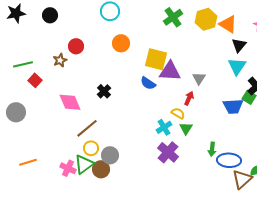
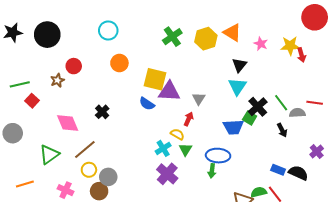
black circle: (50, 15) -> (47, 35), size x1.6
orange triangle: (228, 24) -> (232, 33), moved
blue ellipse: (229, 160) -> (218, 156), moved
green triangle: (84, 164) -> (49, 155), moved

